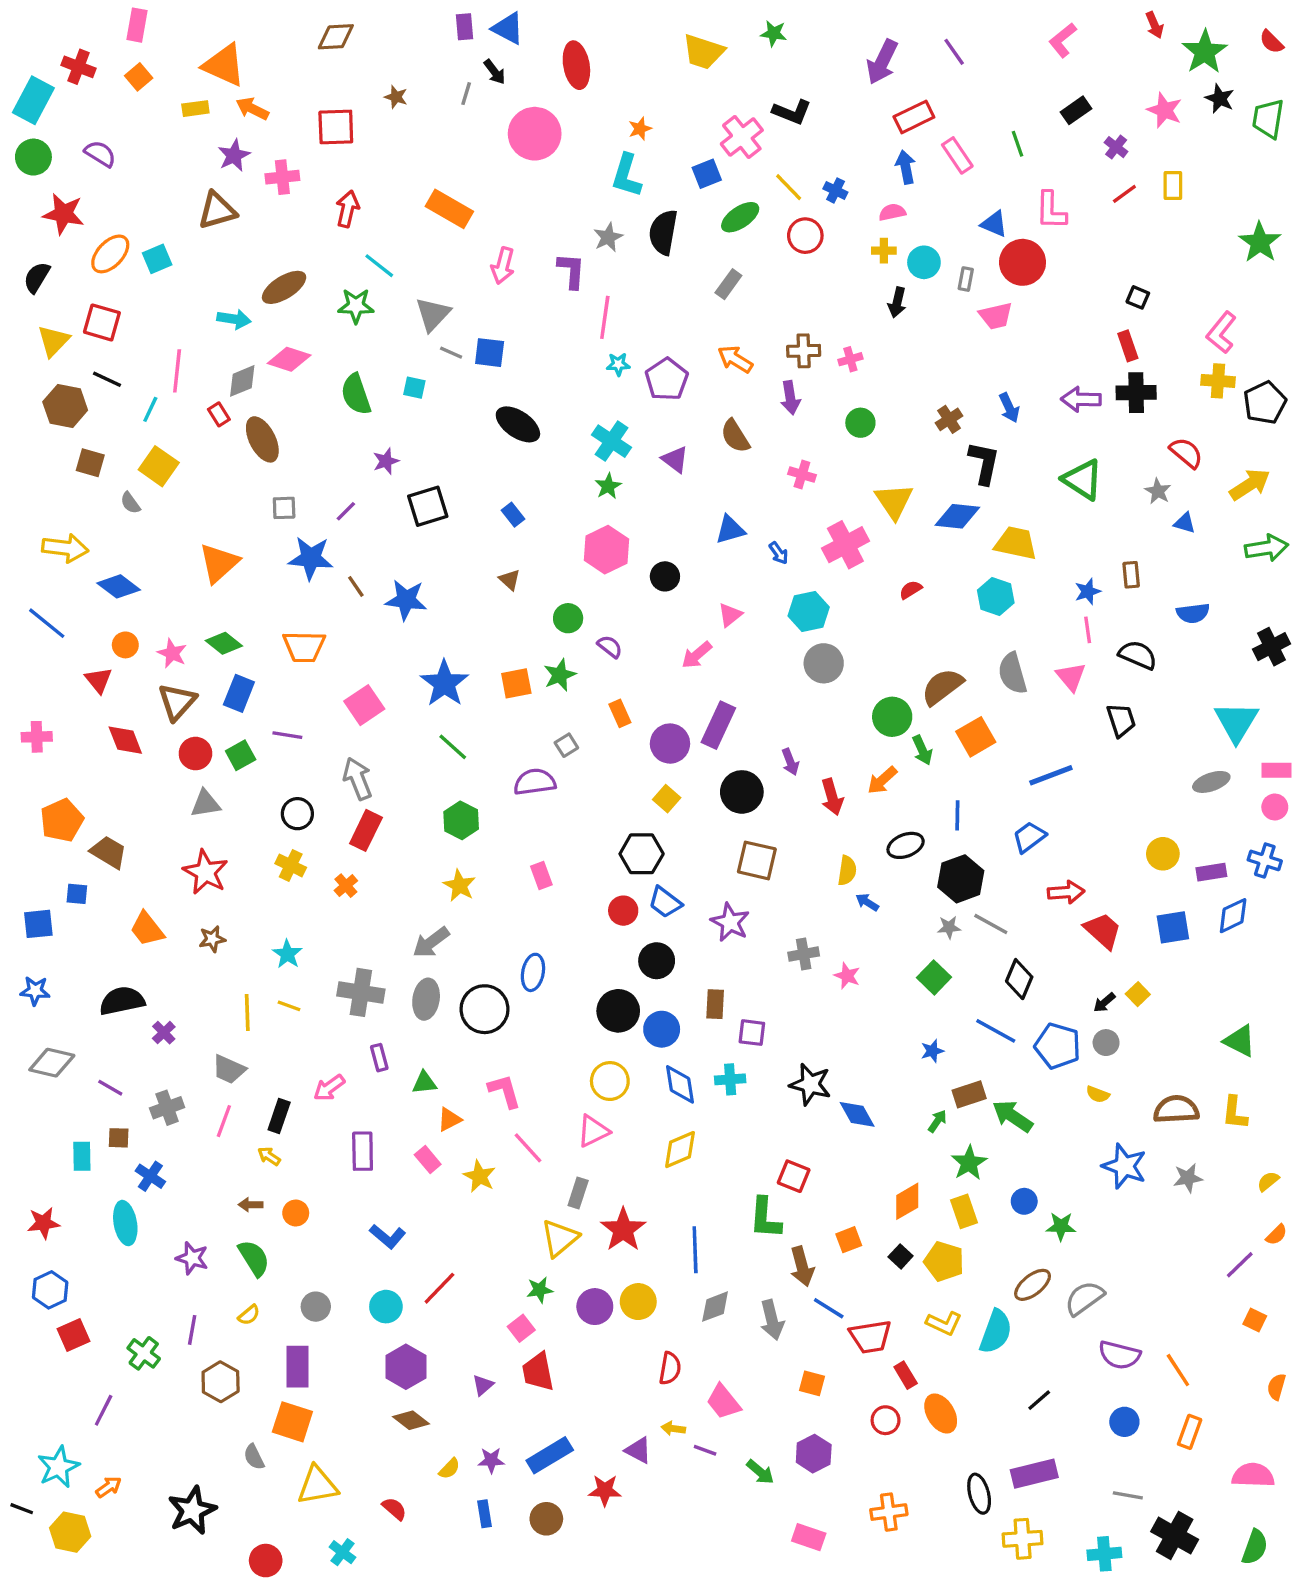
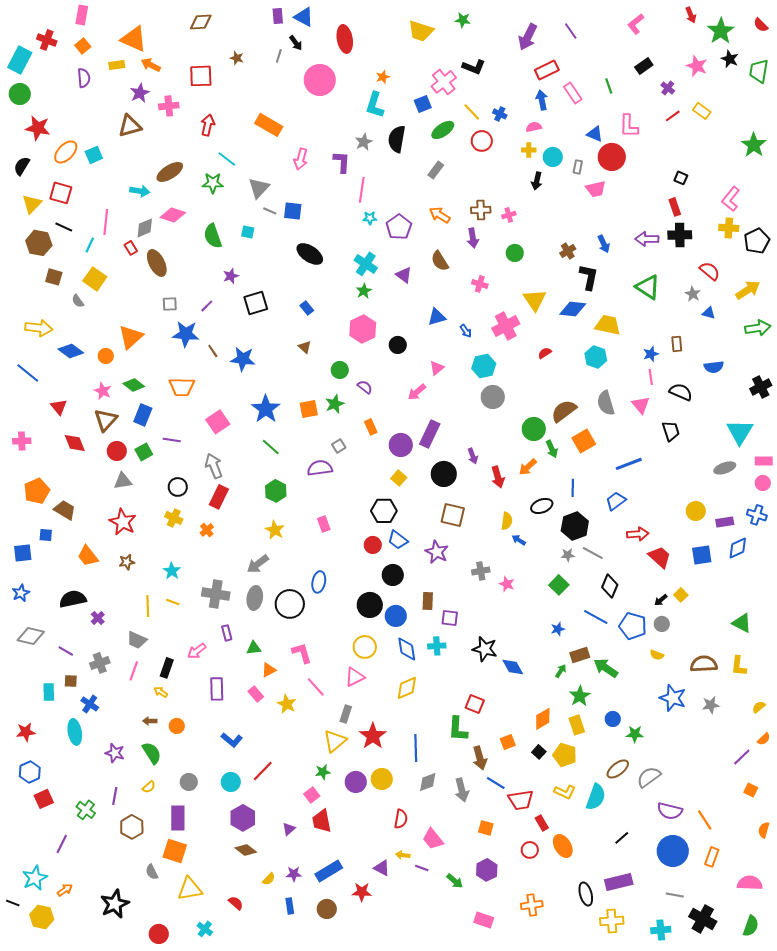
purple semicircle: (100, 154) -> (84, 78), moved, turned 54
yellow rectangle: (1173, 185) -> (702, 111), turned -54
orange circle: (125, 645) -> (106, 356), moved
blue star: (35, 991) -> (21, 593), turned -30
blue circle: (1124, 1422) -> (673, 851), size x1.8

